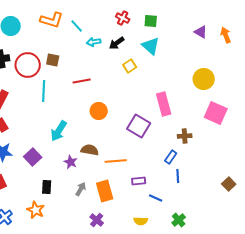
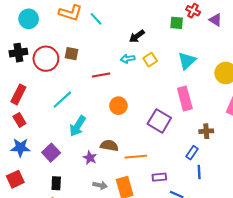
red cross: (123, 18) -> (193, 11), moved
green square: (151, 21) -> (177, 23), moved
purple triangle: (201, 32) -> (215, 20), moved
cyan arrow: (94, 42) -> (128, 59), moved
cyan triangle: (151, 46) -> (187, 61), moved, turned 36
cyan line: (44, 91) -> (62, 100), moved, turned 45
black rectangle: (47, 187) -> (56, 183), moved
gray arrow: (81, 189) -> (100, 185), turned 72

